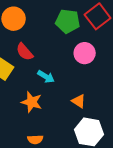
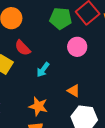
cyan arrow: (46, 77) -> (43, 70), turned 98
orange star: (32, 102) -> (38, 106), moved

